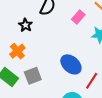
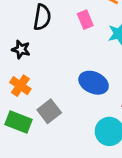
pink rectangle: (78, 17) -> (85, 20), turned -48

